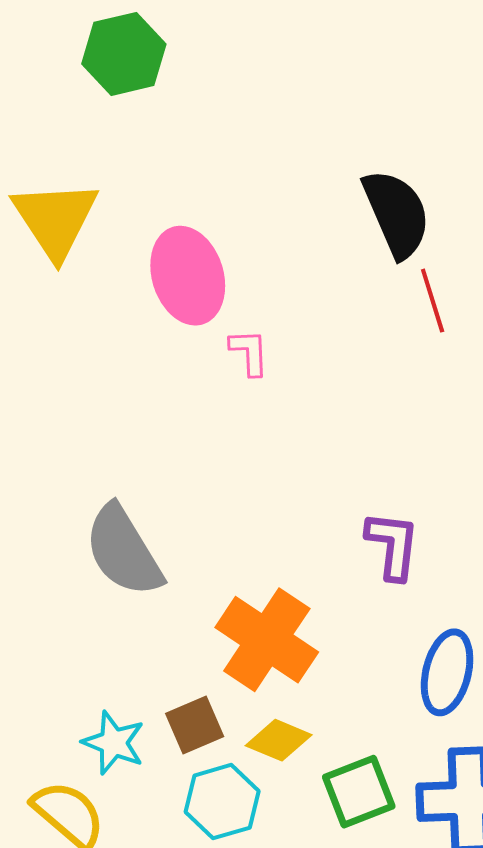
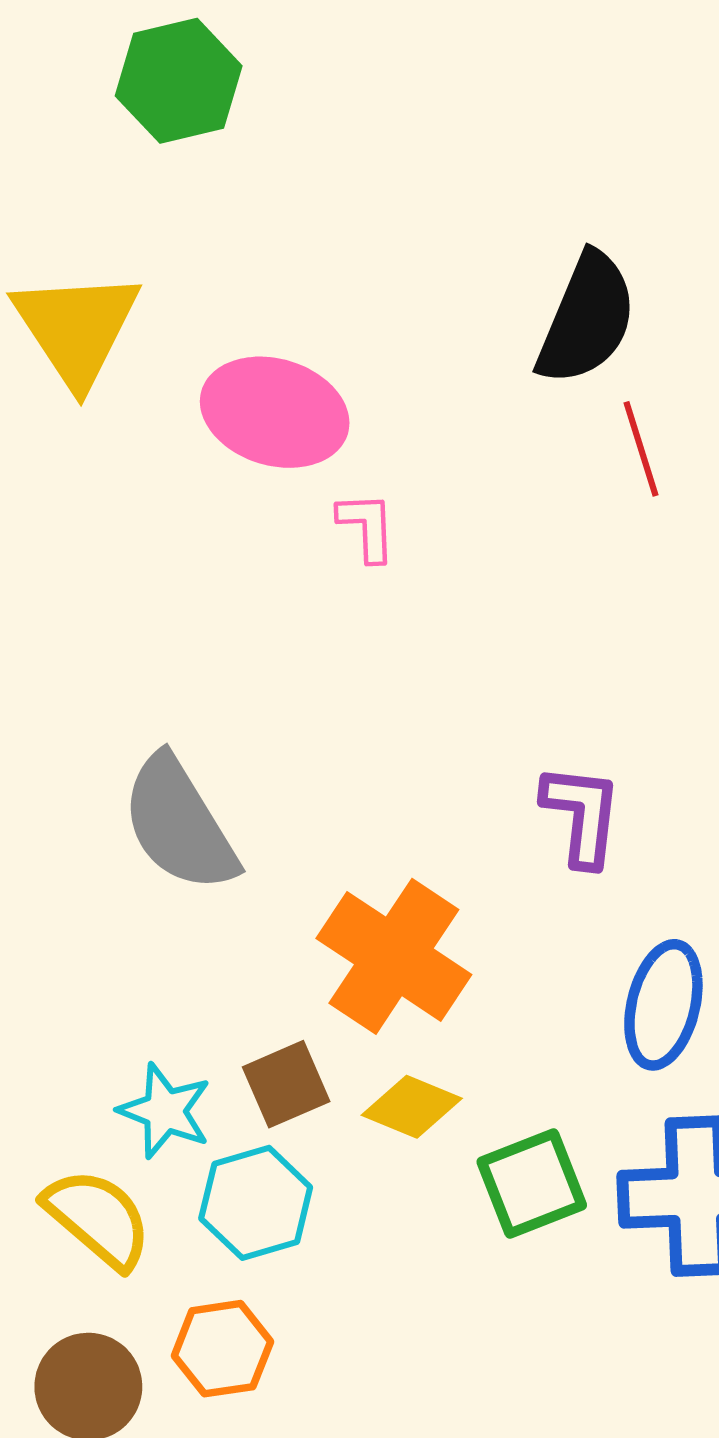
black semicircle: (397, 214) -> (587, 319), turned 46
pink ellipse: (188, 276) -> (275, 412), turned -56
cyan hexagon: (222, 802) -> (256, 1203), moved

